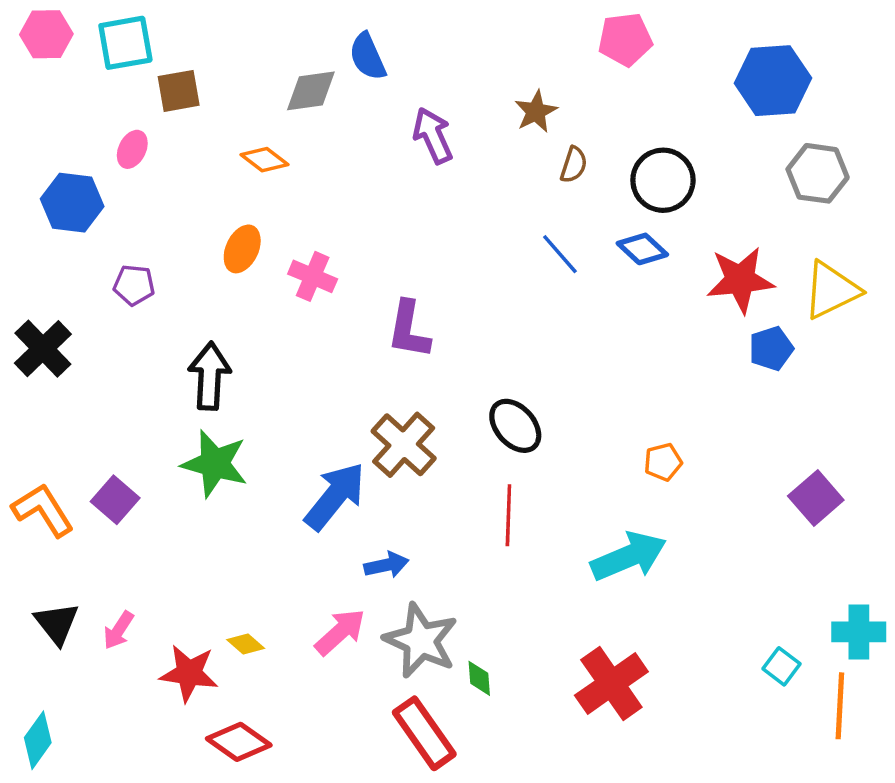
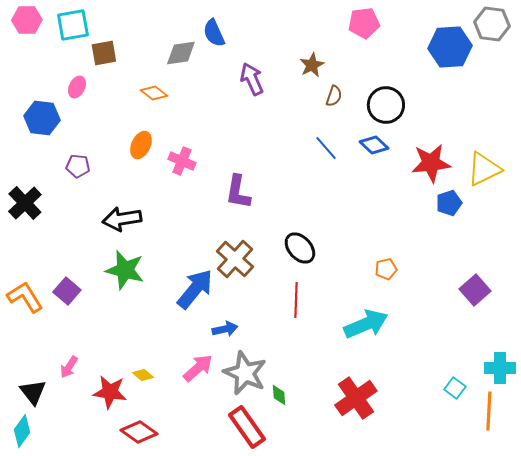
gray hexagon: (818, 173) -> (492, 24), moved
black arrow: (210, 376) -> (122, 219), turned -102
black triangle: (57, 623) -> (33, 392), moved

